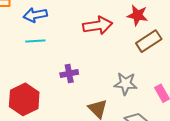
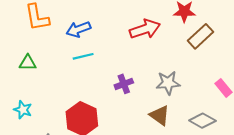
gray star: (126, 84) -> (168, 83), moved

